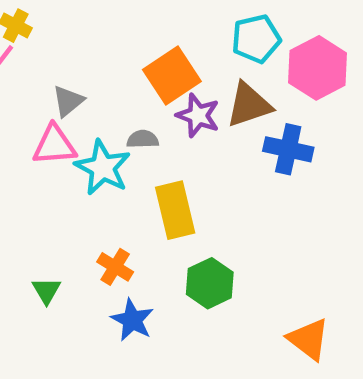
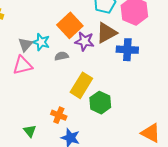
cyan star: (103, 168) -> (41, 42), moved, size x0.7
yellow rectangle: (175, 210) -> (81, 85), turned 55
green hexagon: (210, 283) -> (100, 103), moved

